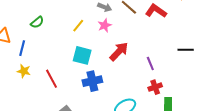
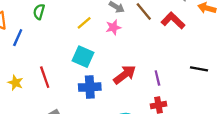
green semicircle: (37, 22) -> (39, 12), turned 136
red arrow: (119, 51) -> (125, 75), moved
yellow star: (24, 71) -> (15, 83), moved

